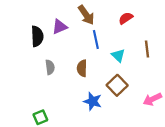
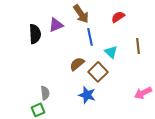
gray semicircle: (50, 67) -> (45, 93), moved
brown semicircle: (82, 68) -> (77, 64), turned 49
brown square: (117, 85) -> (98, 72), moved

